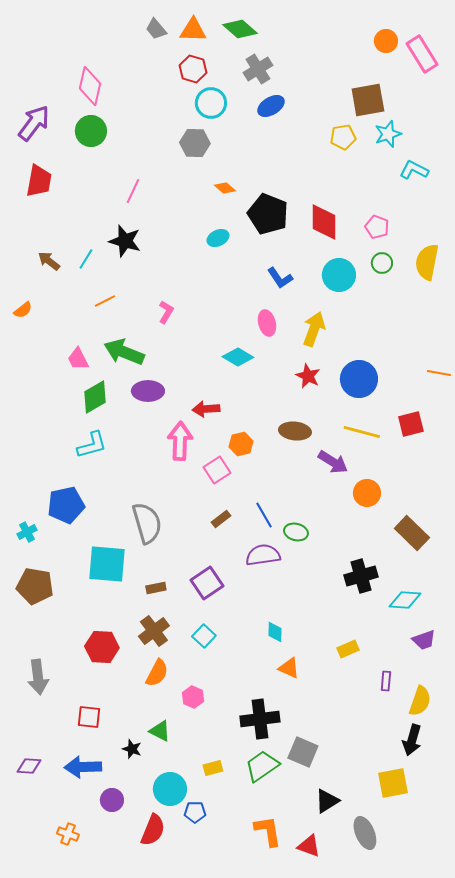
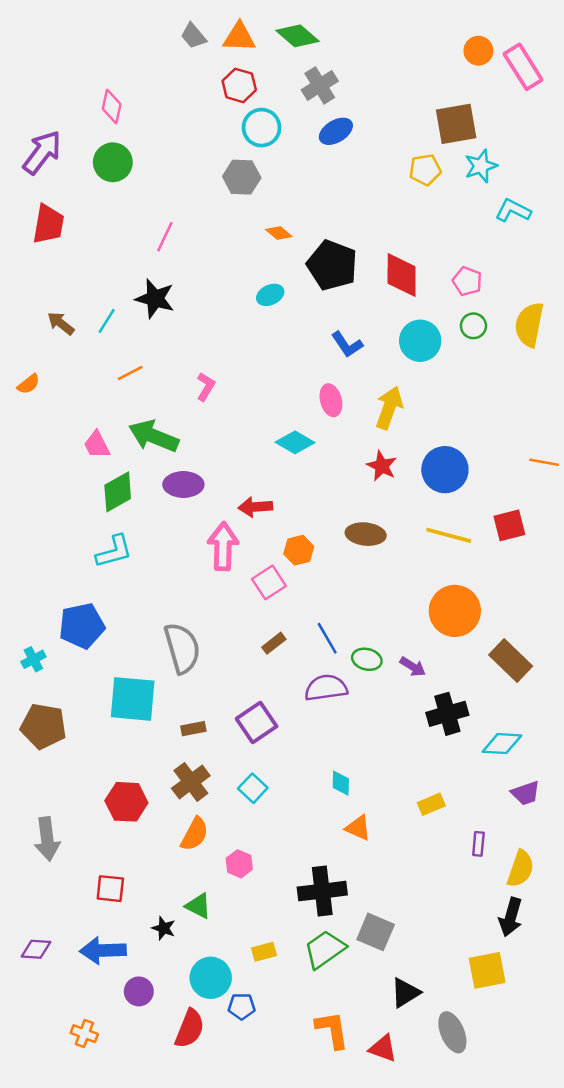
pink diamond: (90, 86) -> (112, 106), size x0.7
purple arrow: (333, 462) -> (413, 667), moved, size x0.7
orange circle: (367, 493) -> (455, 611), size x1.5

